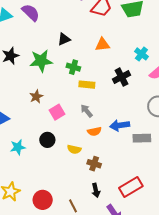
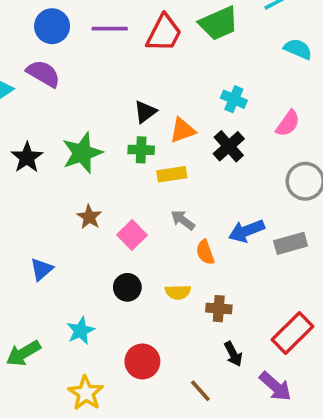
black triangle: (64, 39) -> (145, 112), moved
orange triangle: (102, 45) -> (183, 130), moved
cyan cross: (141, 54) -> (234, 99), moved
orange semicircle: (94, 131) -> (205, 252), turned 96
cyan star: (18, 147) -> (81, 331), moved
red circle: (43, 200) -> (142, 361), moved

